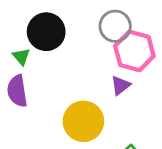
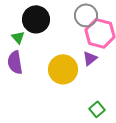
yellow circle: (83, 121) -> (63, 69), moved

